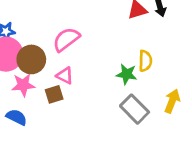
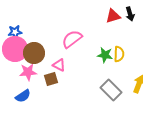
pink semicircle: (66, 39) -> (72, 39), moved
green star: (127, 74) -> (105, 55), moved
blue semicircle: (17, 117) -> (23, 96), turned 119

